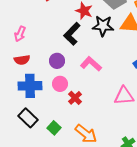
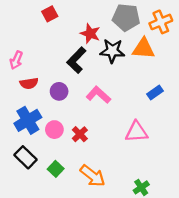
red semicircle: (22, 60) -> (29, 83), moved
pink circle: (60, 84) -> (54, 130), moved
blue cross: (30, 86) -> (28, 120), turned -30

